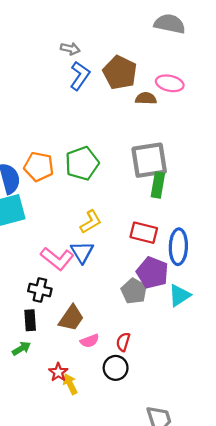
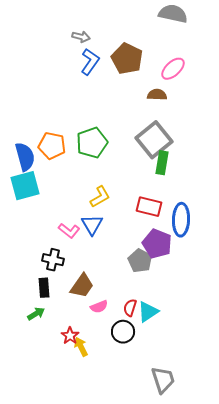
pink ellipse: (170, 83) -> (173, 69), turned -55
brown semicircle: (146, 98) -> (157, 95), moved
gray square: (149, 160) -> (154, 140), turned -30
pink L-shape: (57, 259) -> (69, 231), size x0.7
cyan triangle: (179, 295) -> (148, 312), moved

